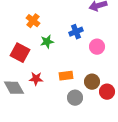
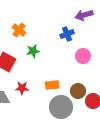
blue cross: (76, 32) -> (67, 34), moved
gray circle: (75, 98) -> (61, 107), size x1.5

